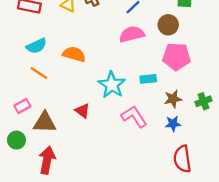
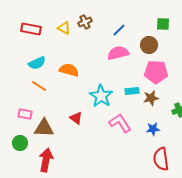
brown star: (173, 99) -> (151, 98), moved
pink rectangle: (22, 106) -> (25, 114), turned 40

